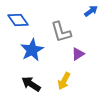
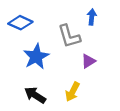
blue arrow: (91, 11) -> (92, 17), moved, turned -48
blue diamond: (18, 20) -> (20, 23), turned -30

